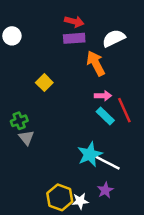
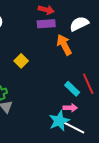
pink arrow: (103, 96) -> (70, 108), moved

